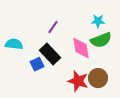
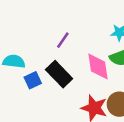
blue square: (37, 64) -> (33, 80), moved

